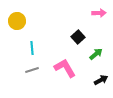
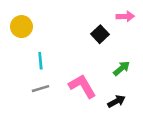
black square: (78, 37) -> (100, 34), moved
black arrow: (101, 80) -> (116, 101), moved

